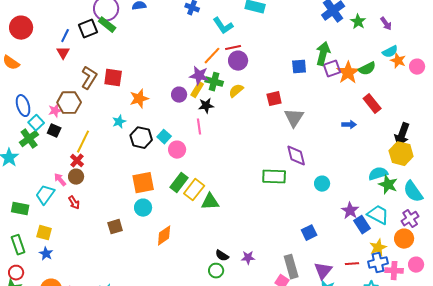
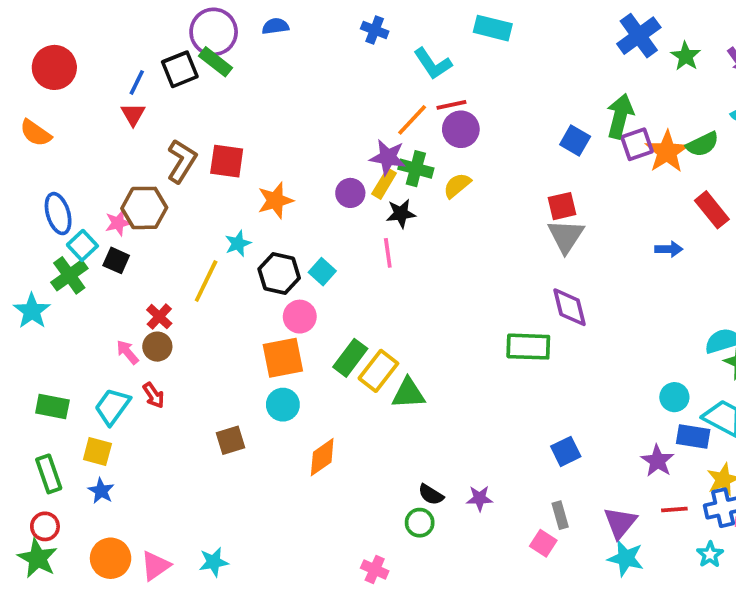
blue square: (299, 67) -> (575, 140), turned 35
red square: (274, 99) -> (562, 206), moved
yellow line: (83, 142) -> (206, 281), moved
pink circle: (177, 150) -> (300, 317), moved
cyan circle: (322, 184) -> (674, 397), moved
cyan trapezoid: (45, 195) -> (112, 407), moved
purple star: (350, 211) -> (658, 461), moved
blue rectangle: (362, 225) -> (693, 436), turned -48
blue square: (309, 233) -> (566, 451), moved
gray rectangle: (291, 267) -> (560, 515), size x0.6

